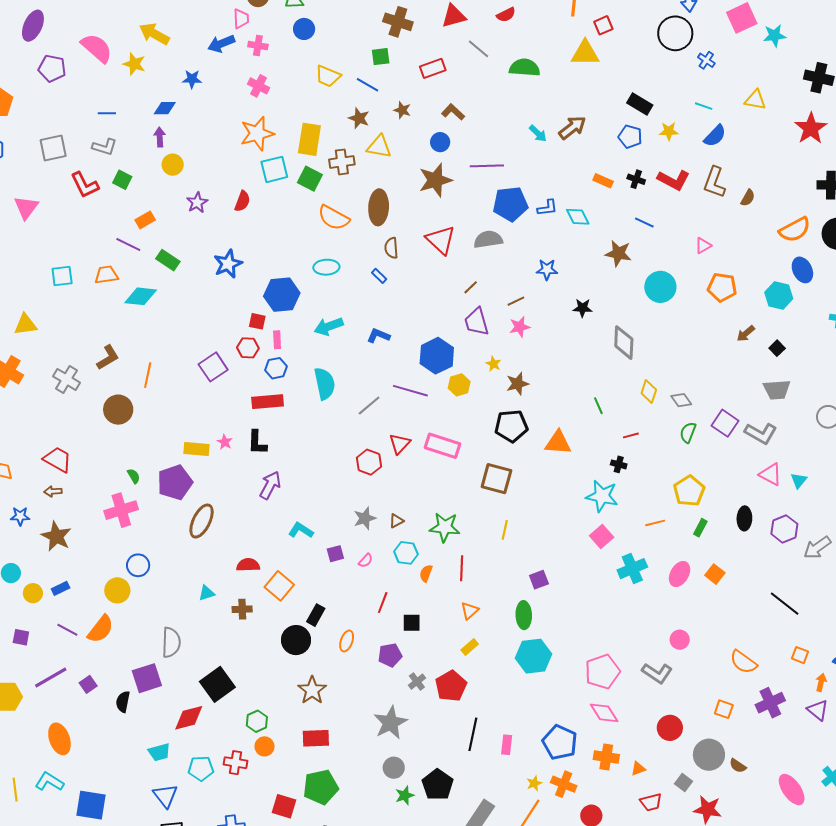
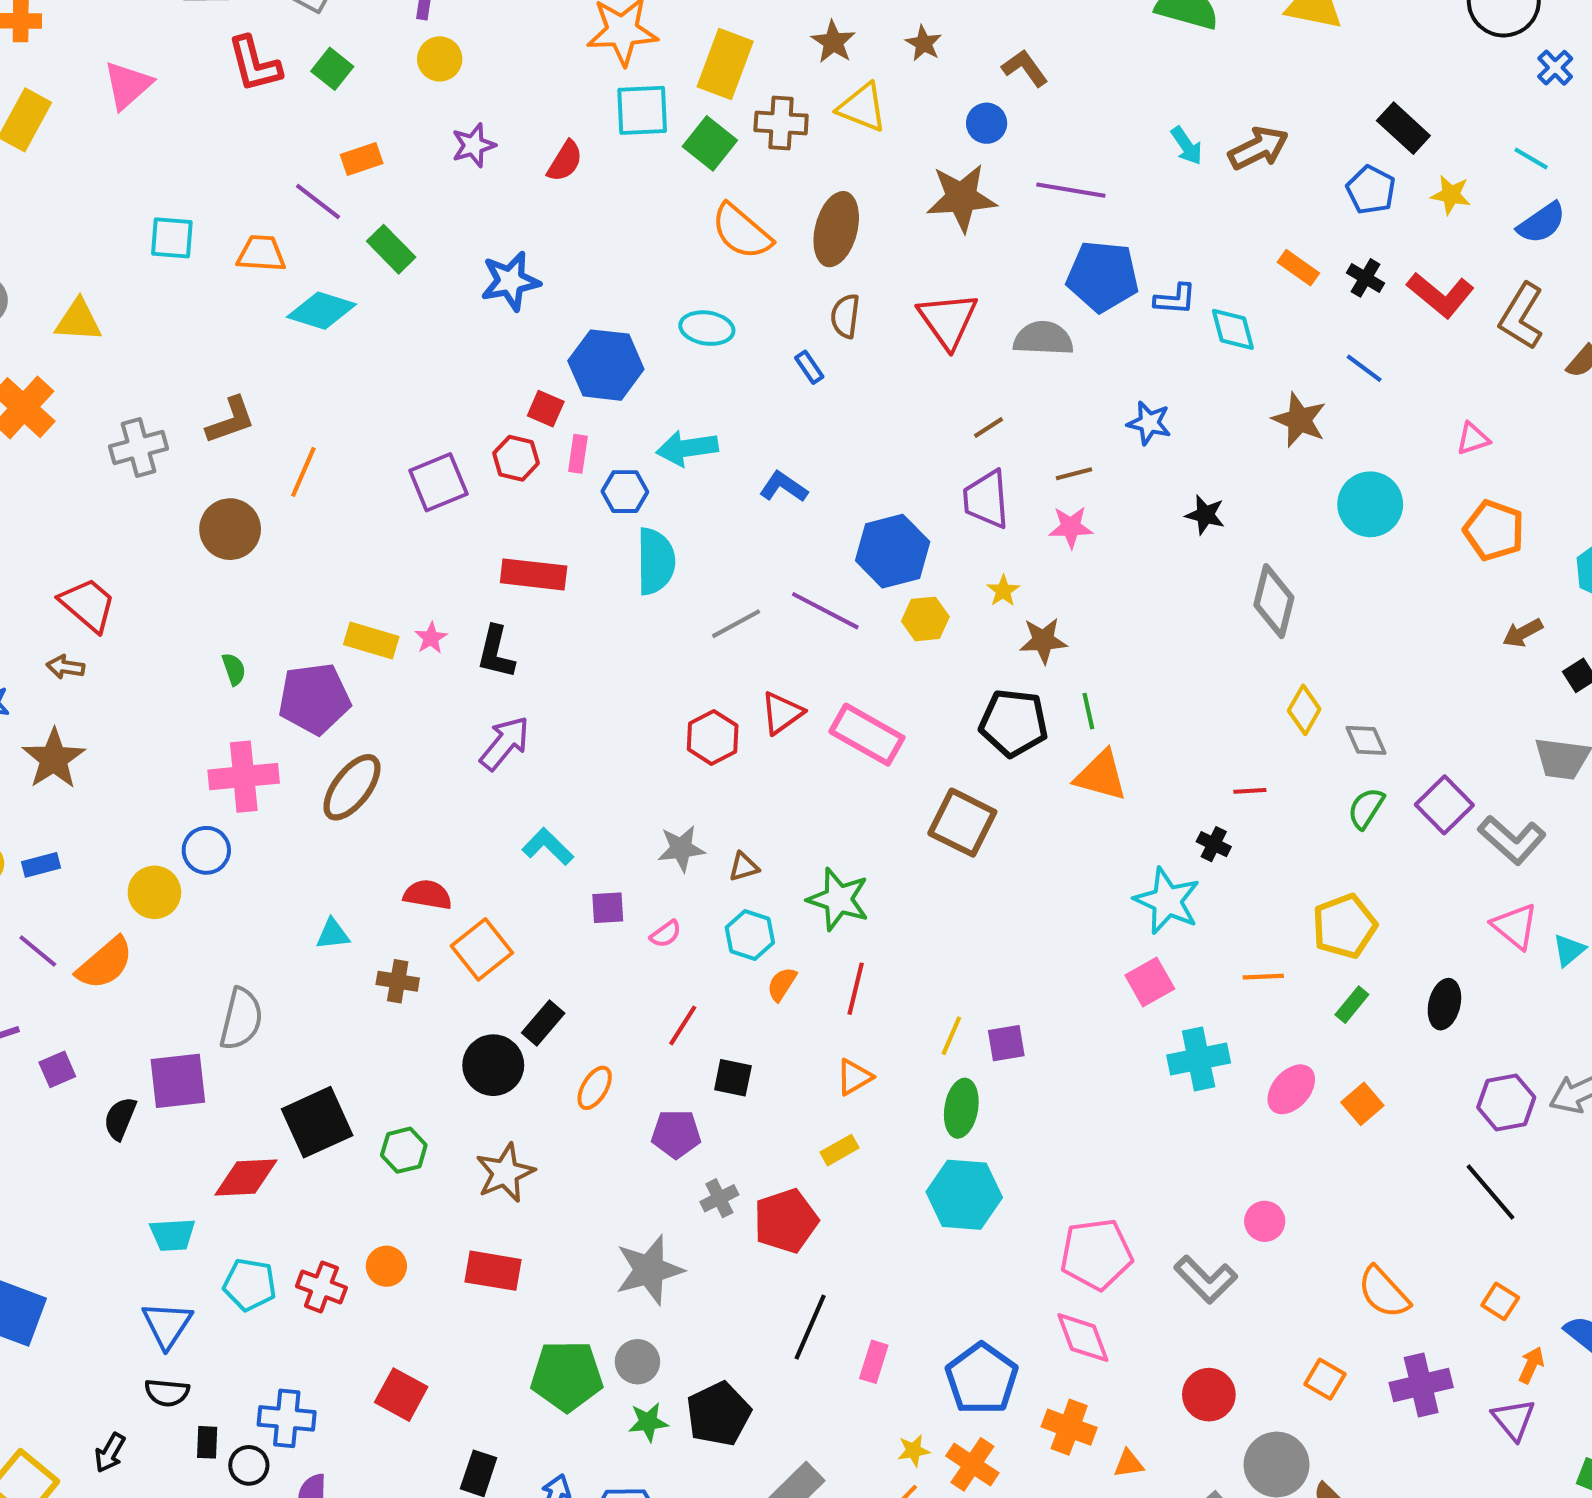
blue hexagon: (276, 368) -> (625, 492), moved
gray cross: (66, 379) -> (138, 447), turned 32
green line: (598, 406) -> (1088, 711), moved
pink cross: (121, 510) -> (244, 777), moved
purple hexagon: (784, 529) -> (1506, 1102), moved
yellow line: (505, 530) -> (951, 1036), moved
green hexagon: (257, 721) -> (404, 1150), moved
green pentagon: (321, 787) -> (567, 1376), moved

